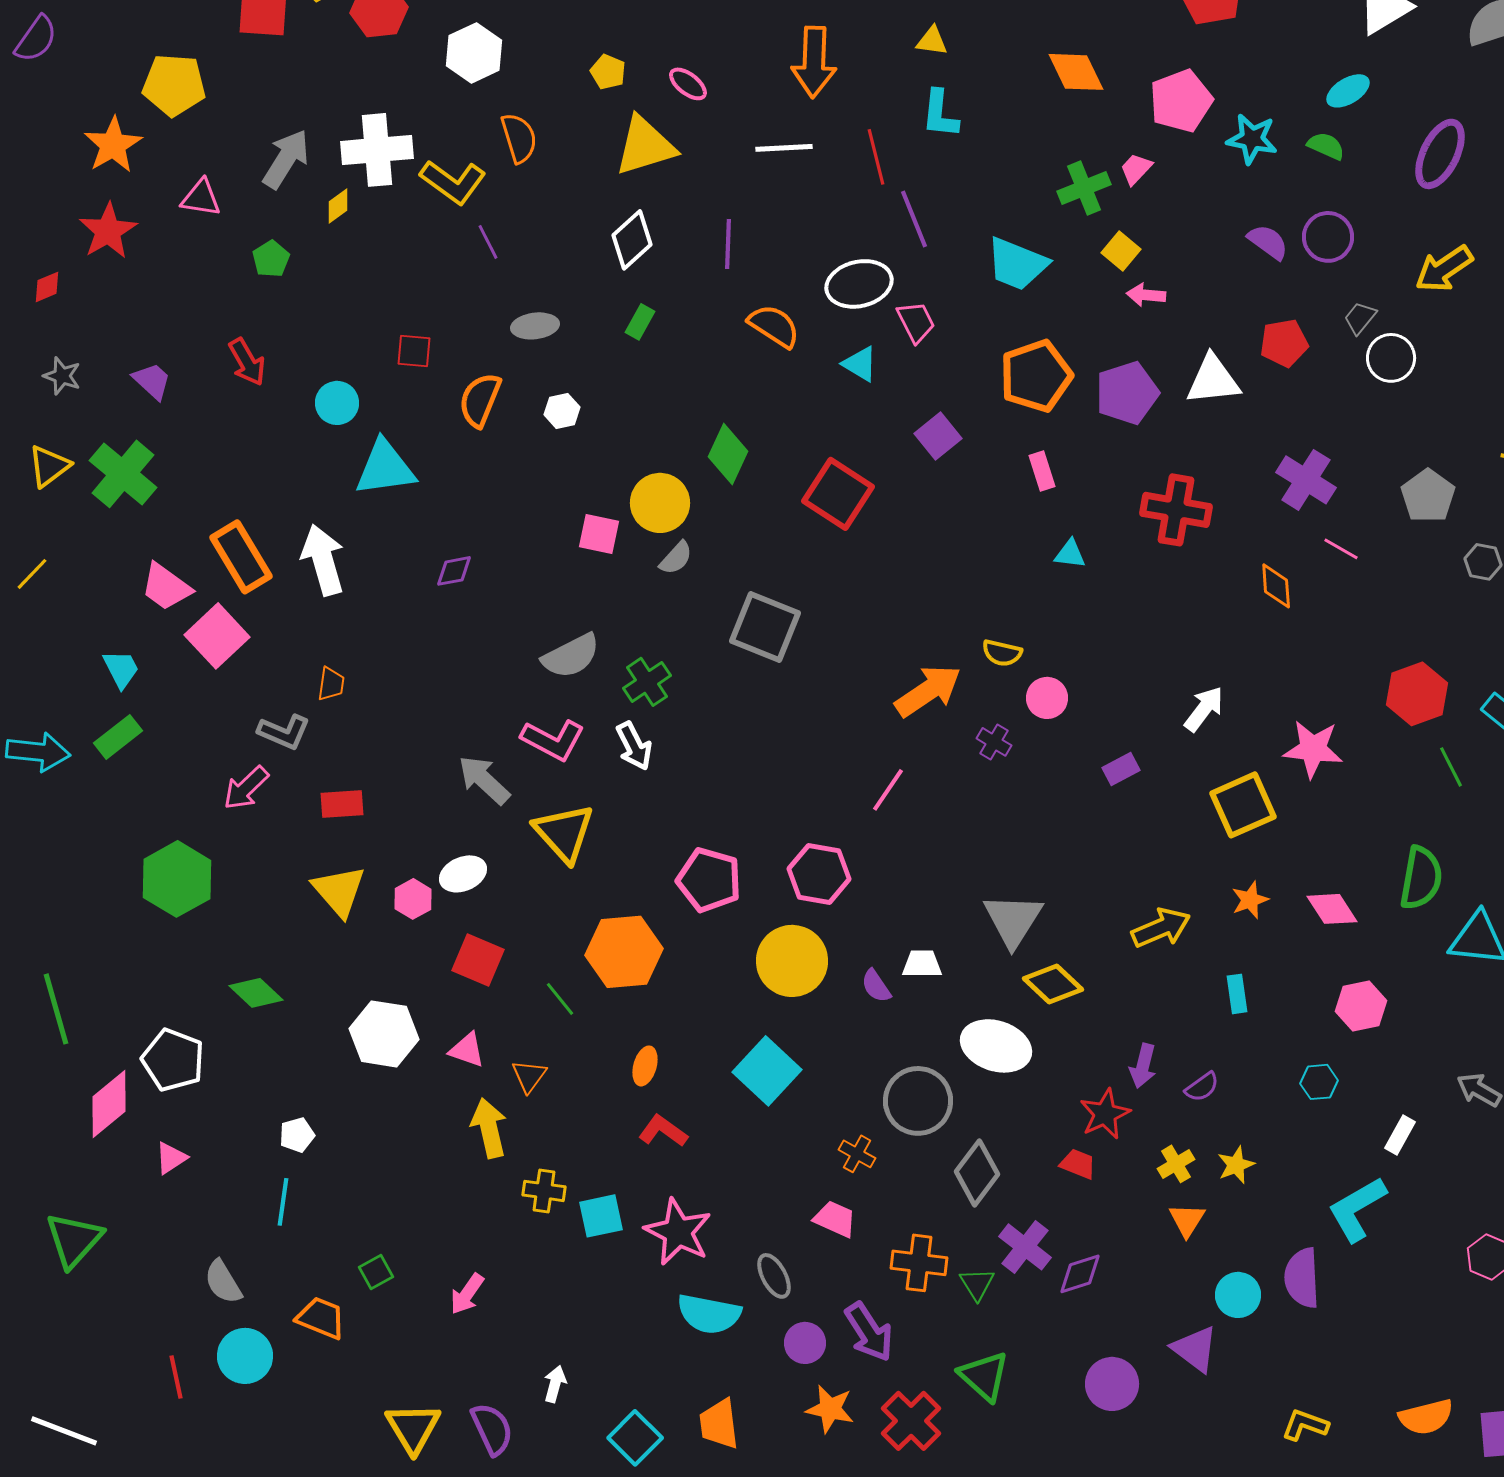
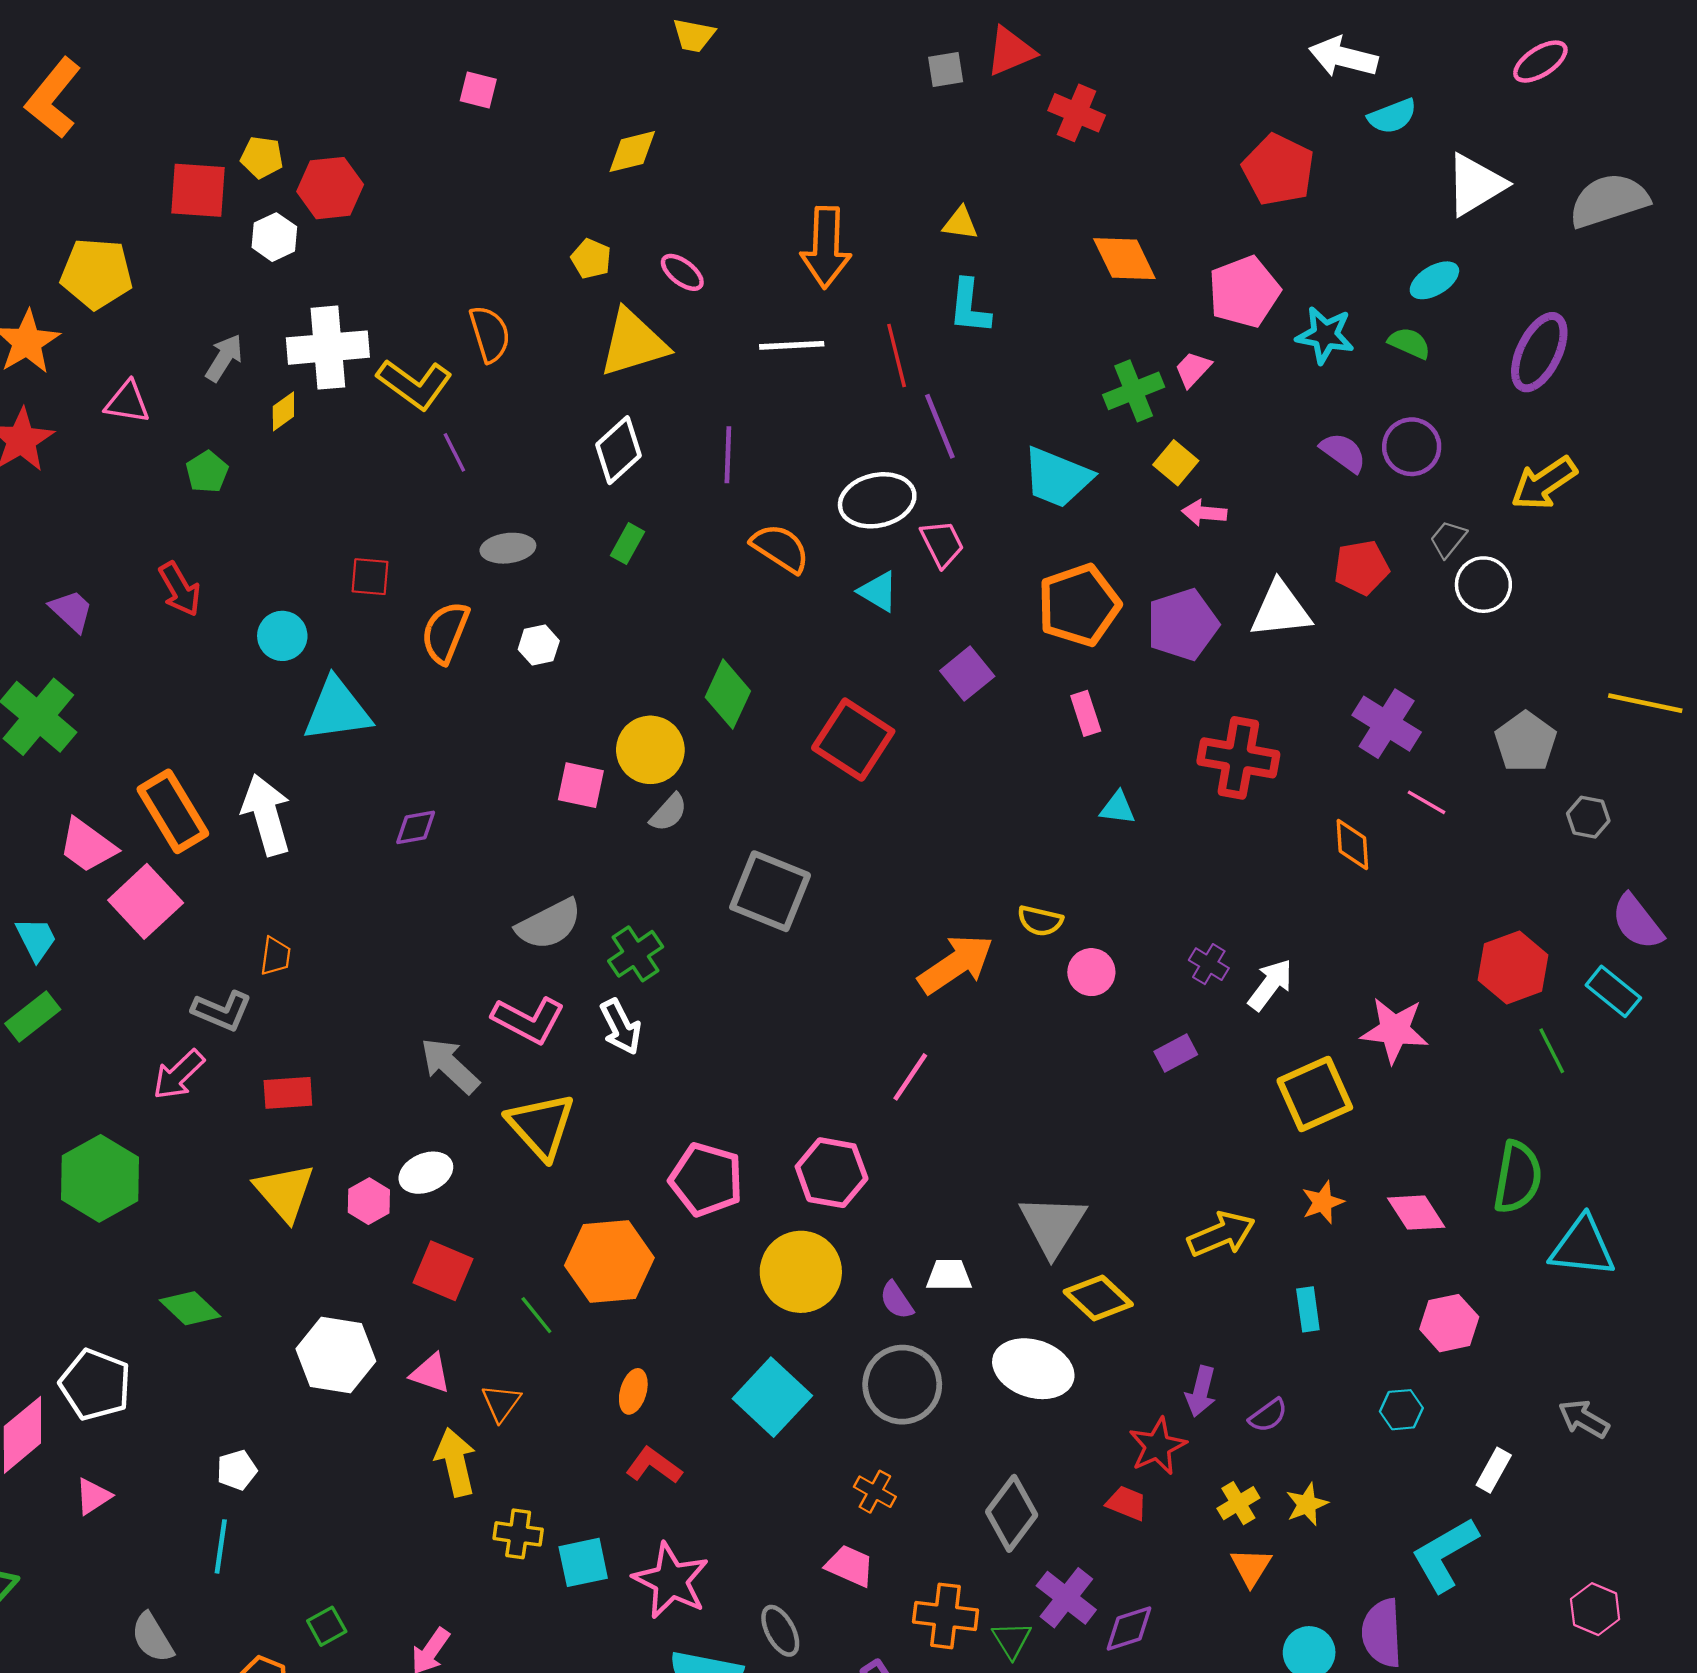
white hexagon: (474, 53) -> (274, 237), moved, size x0.7
gray arrow: (286, 159) -> (224, 358), size x0.7
purple cross: (994, 742) -> (1209, 964), moved
gray circle: (918, 1101) -> (902, 1385), moved

